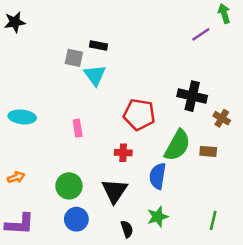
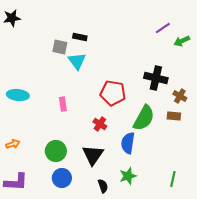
green arrow: (224, 13) -> (182, 41), moved, turned -98
brown rectangle: (208, 151) -> (174, 116), moved
red cross: (123, 153) -> (100, 124), turned 32

